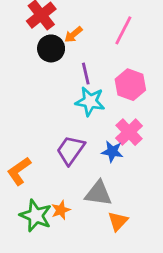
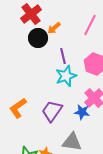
cyan star: (90, 101) -> (66, 76), turned -30
orange L-shape: (19, 171) -> (18, 108), moved

